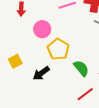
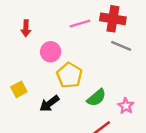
green semicircle: (81, 68) -> (96, 98), turned 90

